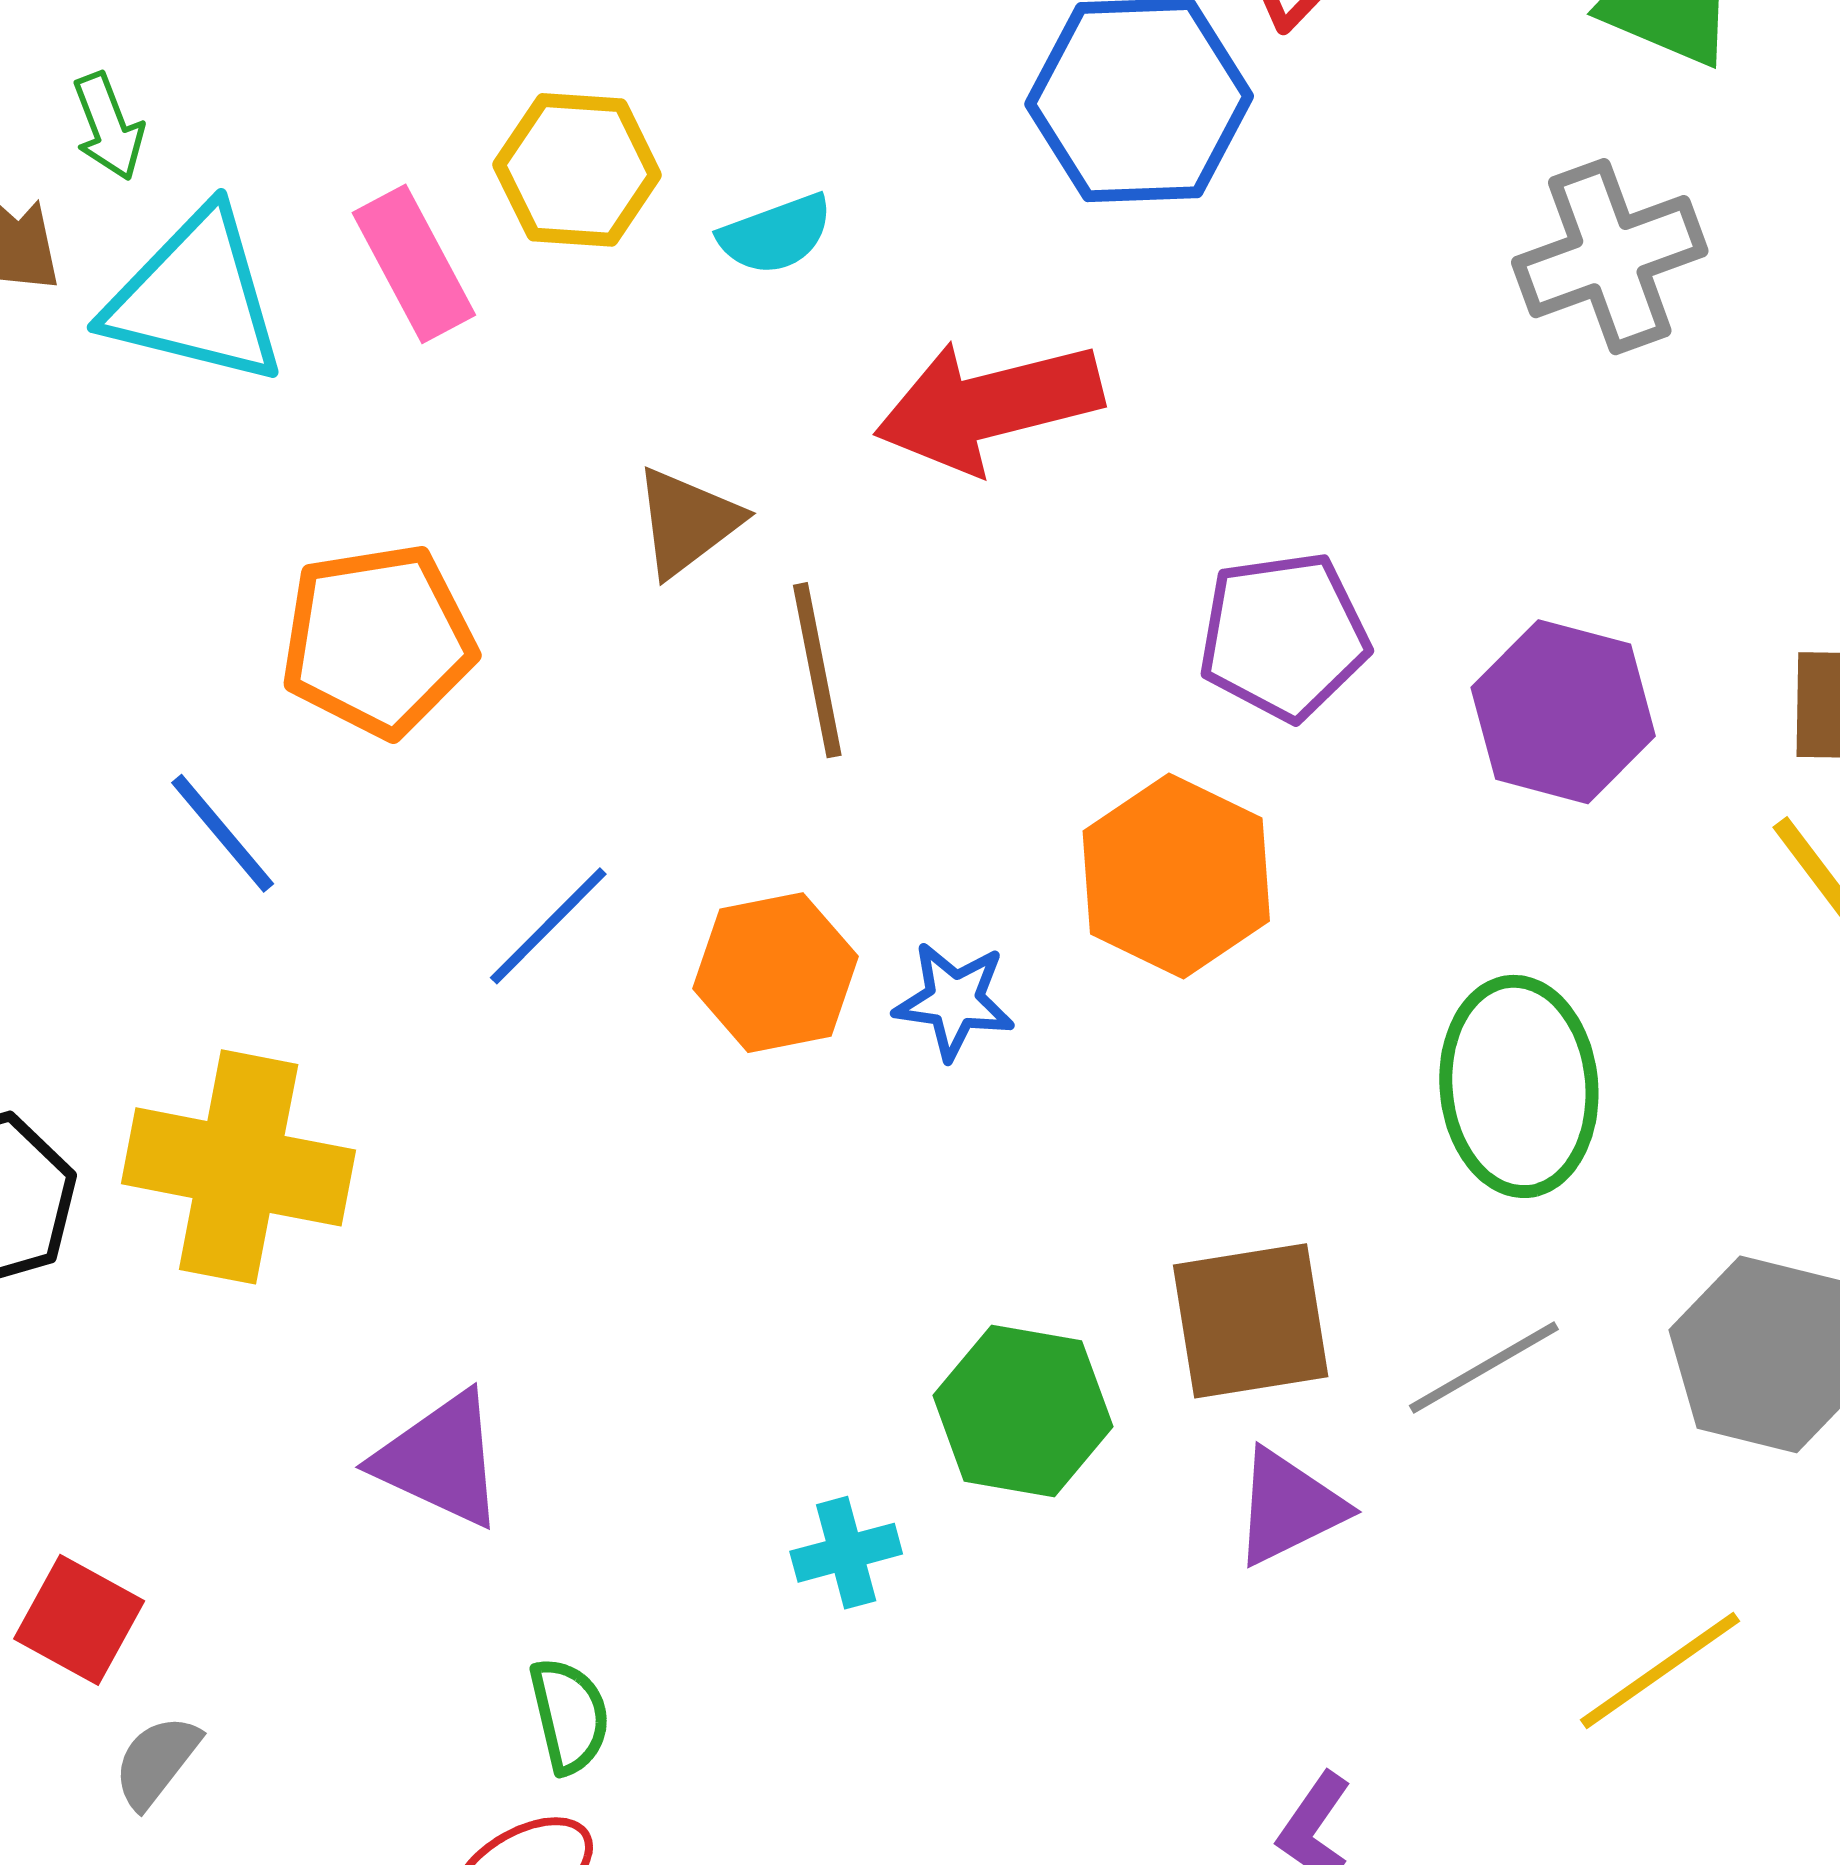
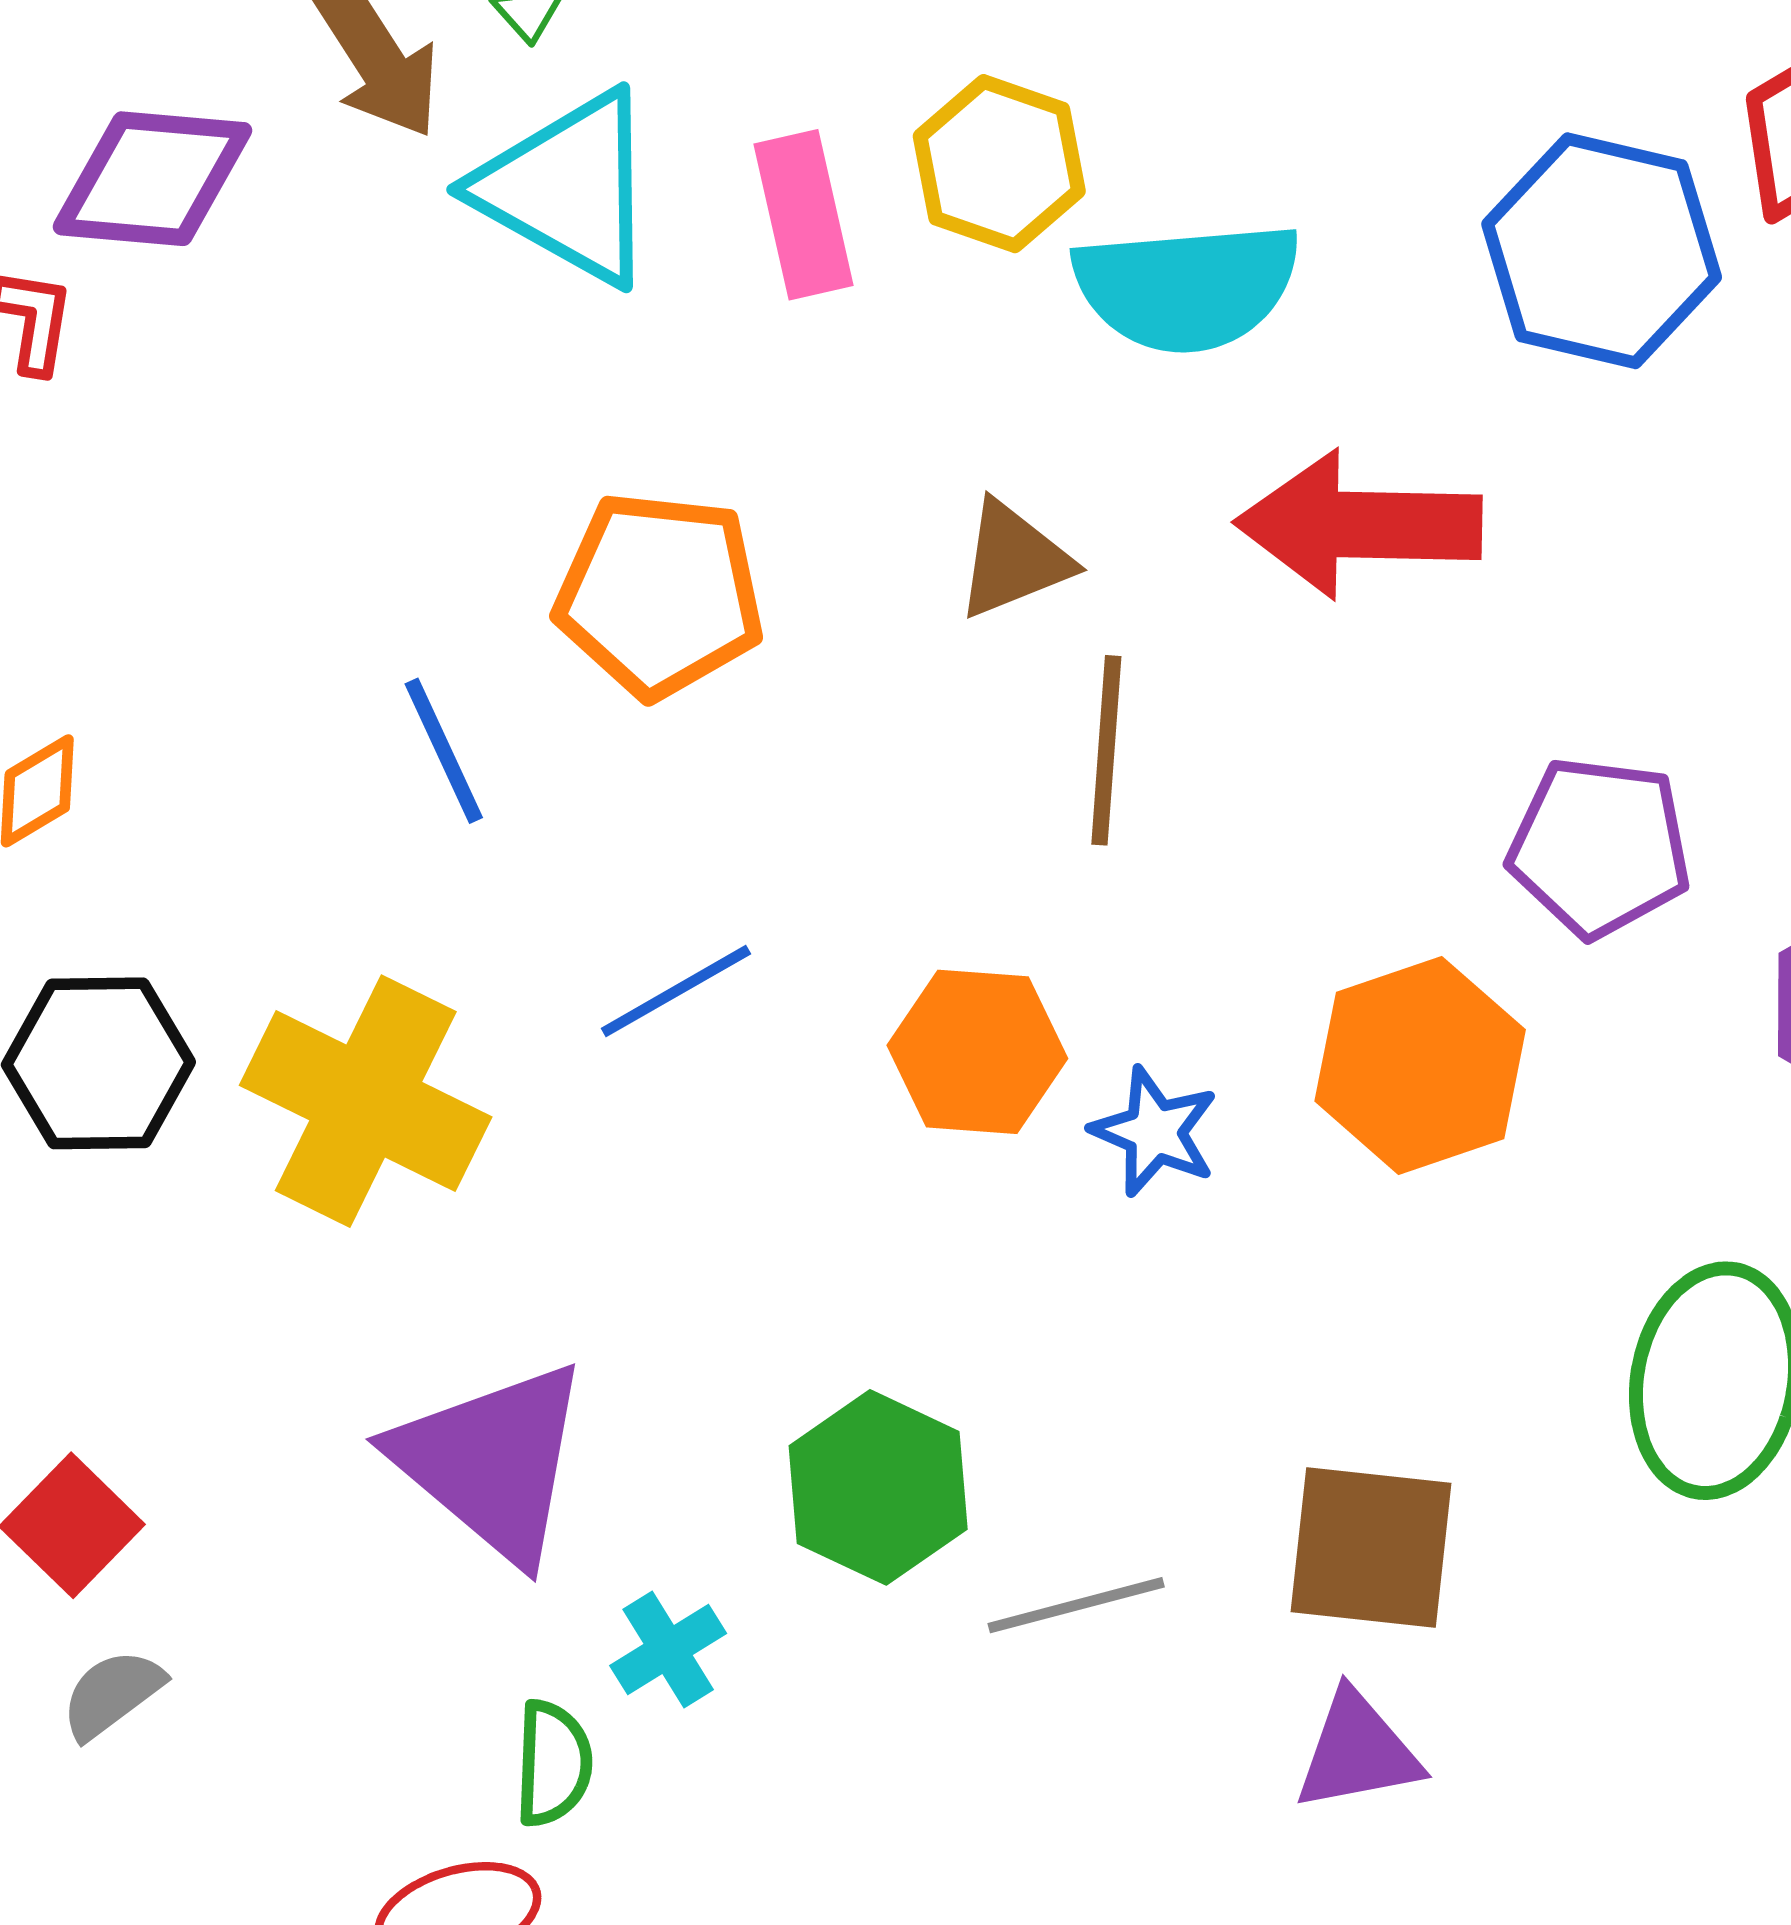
cyan semicircle: (776, 234) -> (1187, 287), size x1.8
blue line: (548, 926) -> (676, 991), moved
gray line: (1484, 1368) -> (1076, 1605), moved
green hexagon: (1023, 1411) -> (878, 1487), moved
purple triangle: (440, 1460) -> (492, 1462), size x1.4
cyan cross: (846, 1553) -> (668, 1649), moved, turned -32

